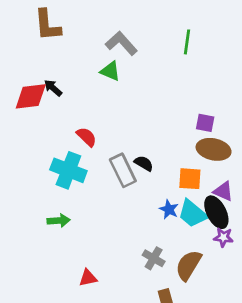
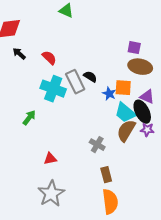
black arrow: (53, 88) -> (19, 54), moved
cyan cross: (68, 170) -> (53, 89), moved
blue star: (169, 209) -> (109, 94), moved
green arrow: (59, 221) -> (29, 118), turned -49
brown semicircle: (188, 265) -> (126, 131), moved

